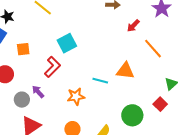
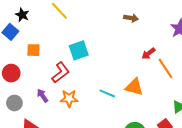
red arrow: (133, 26) -> (149, 53), moved
orange star: (76, 96) -> (69, 98), moved
gray circle: (22, 100) -> (14, 103), moved

